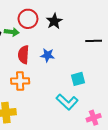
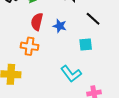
black line: (94, 41) -> (93, 19), moved, turned 35
cyan square: (78, 79) -> (86, 44), moved

